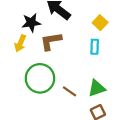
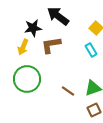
cyan rectangle: (95, 47) -> (91, 50), turned -32
green circle: (40, 78) -> (27, 79), moved

